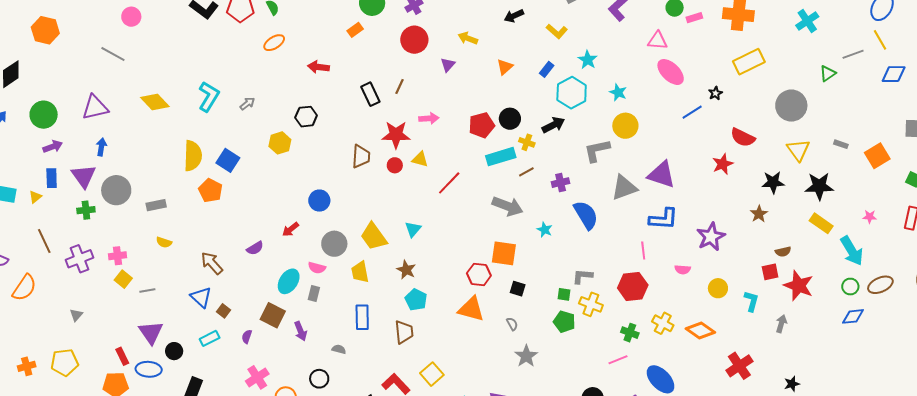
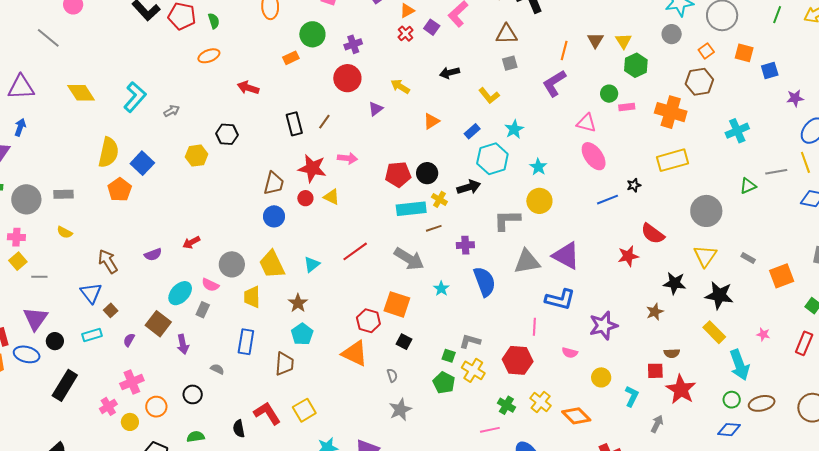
red line: (449, 183) -> (355, 251), moved
gray circle: (116, 190) -> (26, 199), moved
blue circle: (319, 201) -> (274, 216), moved

